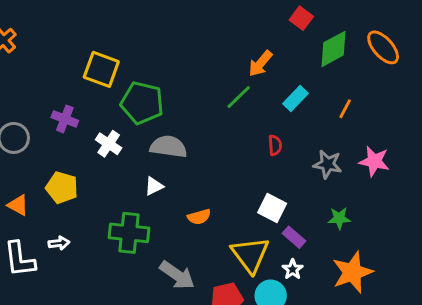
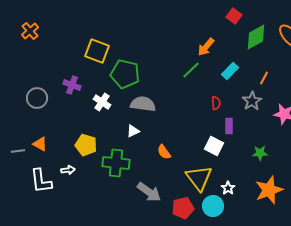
gray star: (328, 164) -> (252, 101), moved, turned 30
yellow pentagon: (62, 188) -> (86, 145), moved
orange semicircle: (199, 217) -> (164, 152), turned 70
purple rectangle: (294, 237) -> (229, 126), moved, turned 49

